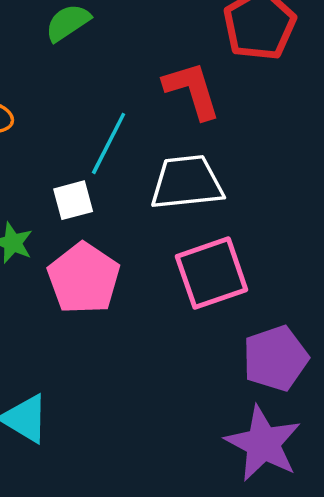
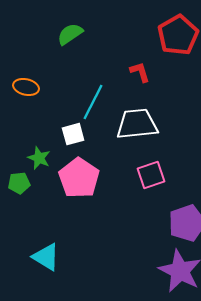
red L-shape: (192, 90) -> (140, 72), size x0.6
pink square: (212, 273) -> (151, 175), size x0.7

